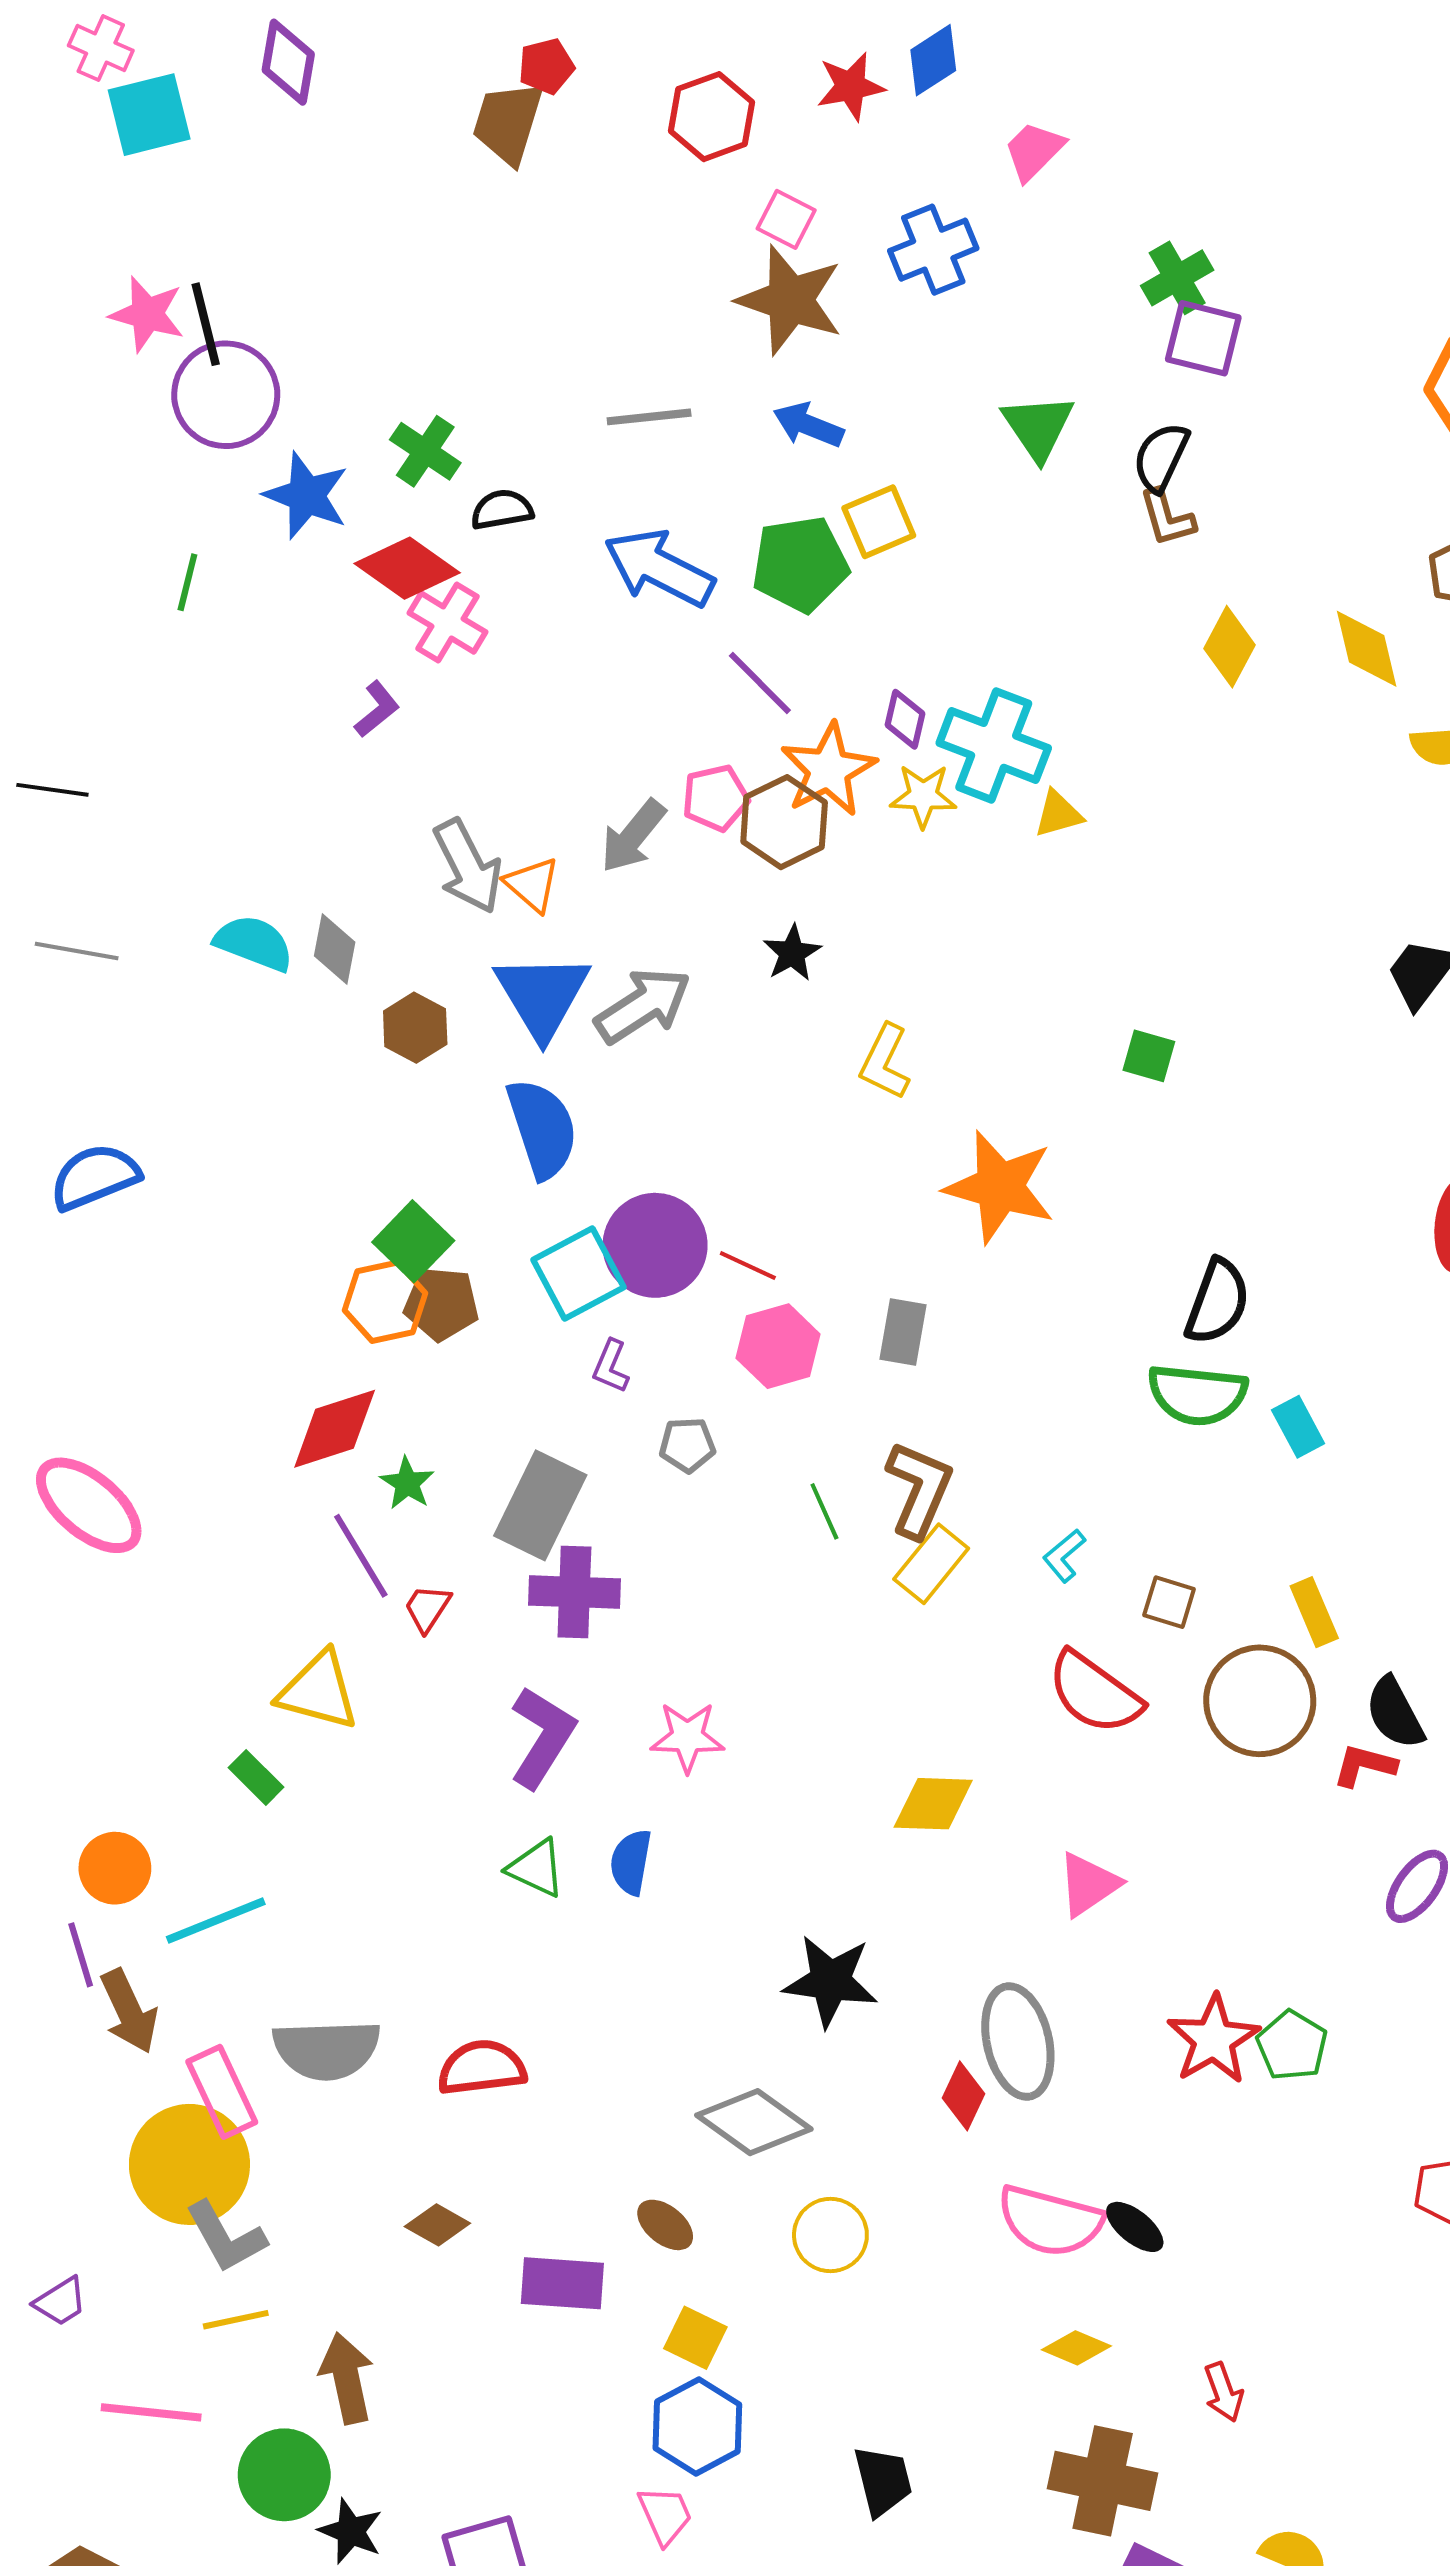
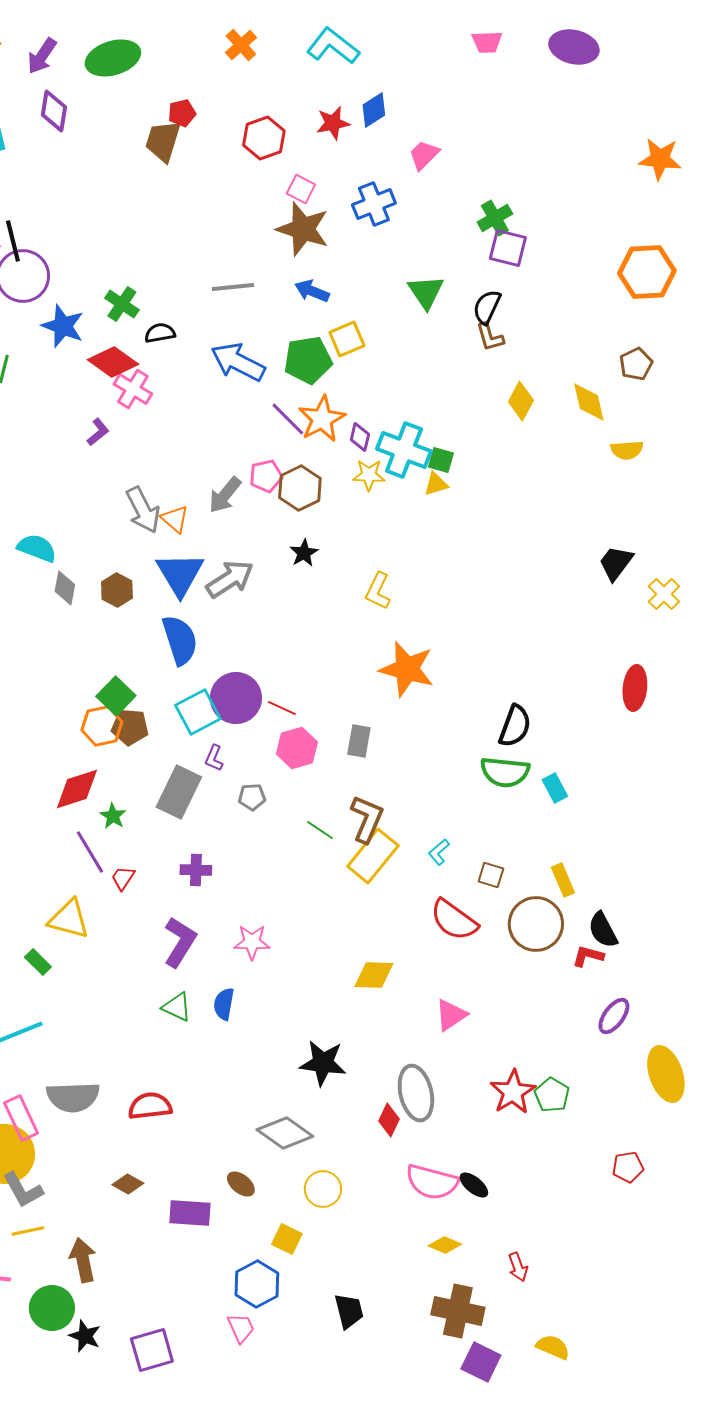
orange star: (828, 770) -> (322, 419), moved
gray diamond: (335, 949) -> (65, 588), moved
green square: (1149, 1056) -> (441, 460), moved
yellow L-shape: (885, 1062) -> (378, 591), moved
gray rectangle: (540, 1505) -> (179, 792), moved
green line: (824, 1511) -> (320, 830), turned -32
yellow rectangle: (931, 1564) -> (373, 856), size x1.4
purple cross: (574, 1592) -> (196, 870), size x0.7
yellow square: (695, 2338) -> (287, 1239), moved

